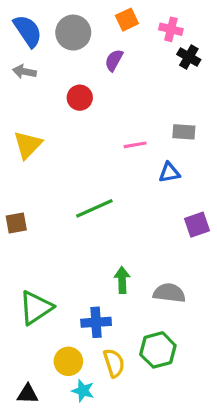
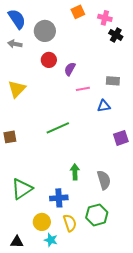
gray circle: (73, 33) -> (45, 31), moved
purple semicircle: (114, 60) -> (70, 69), moved
gray semicircle: (169, 293) -> (104, 180), turned 66

